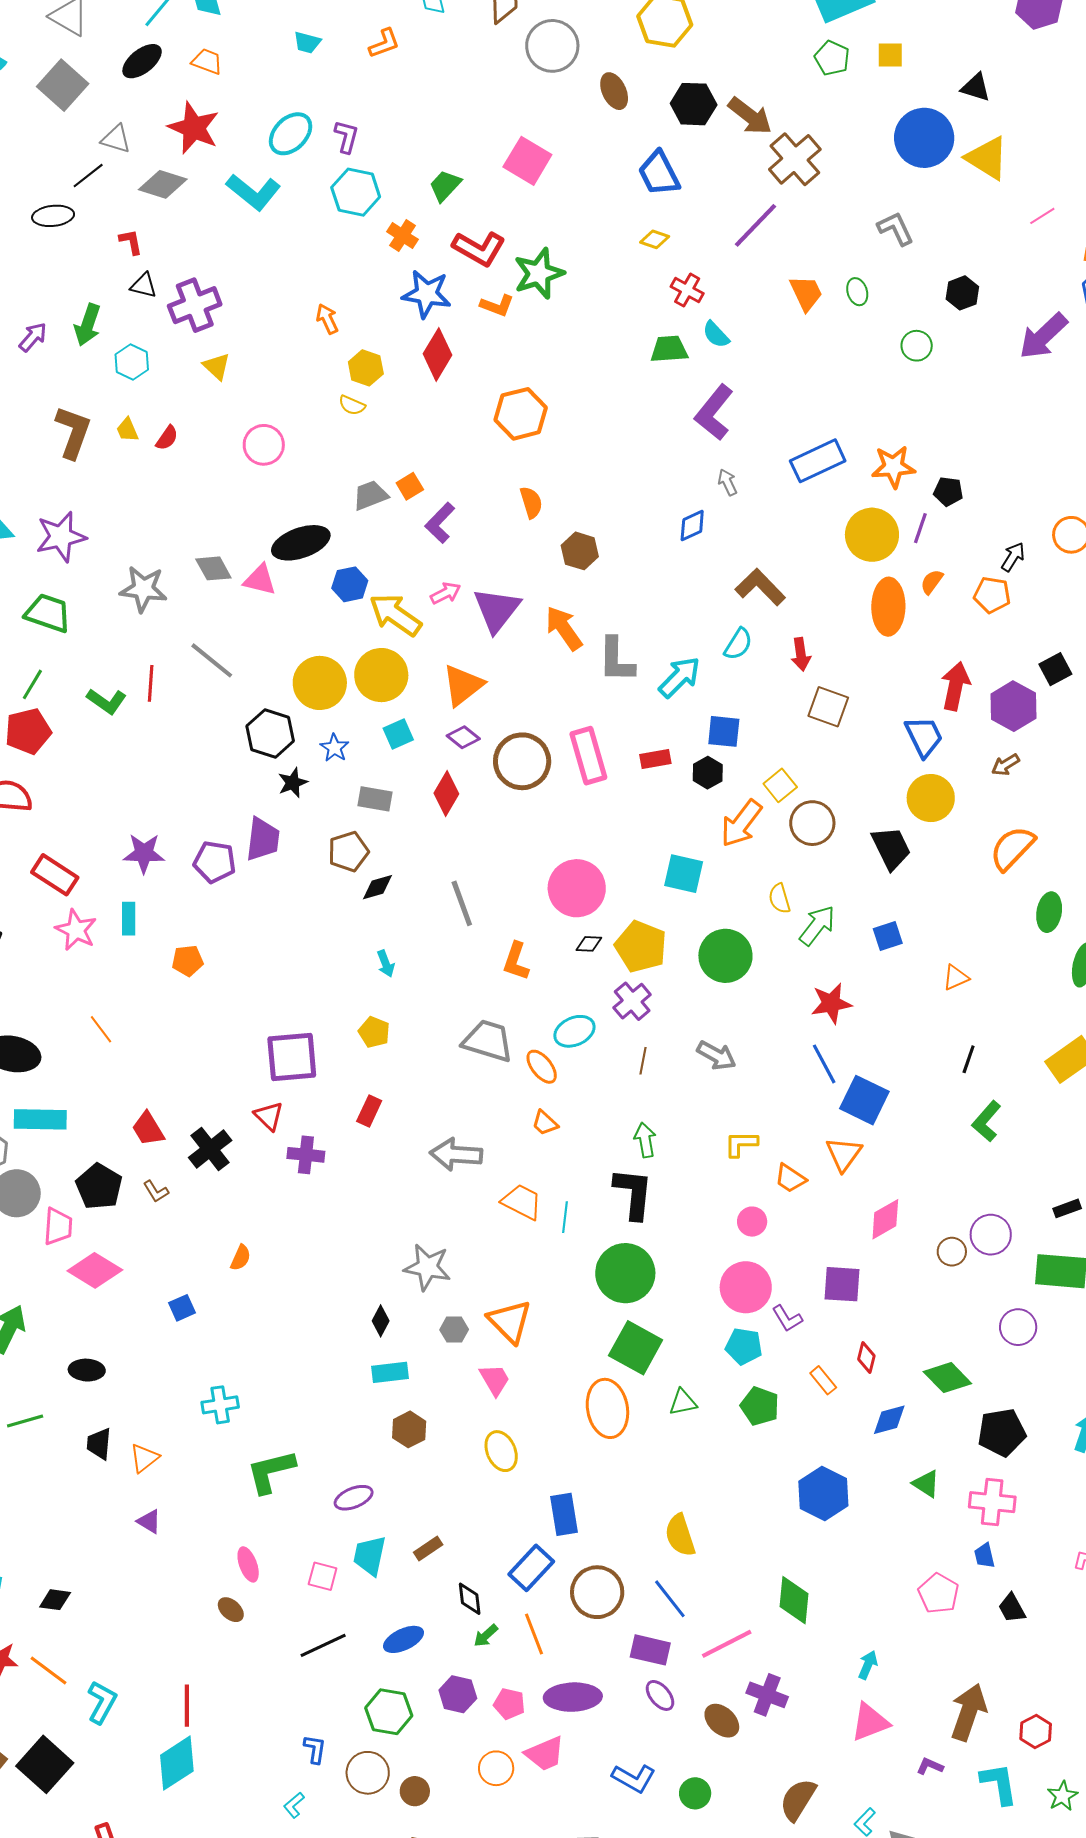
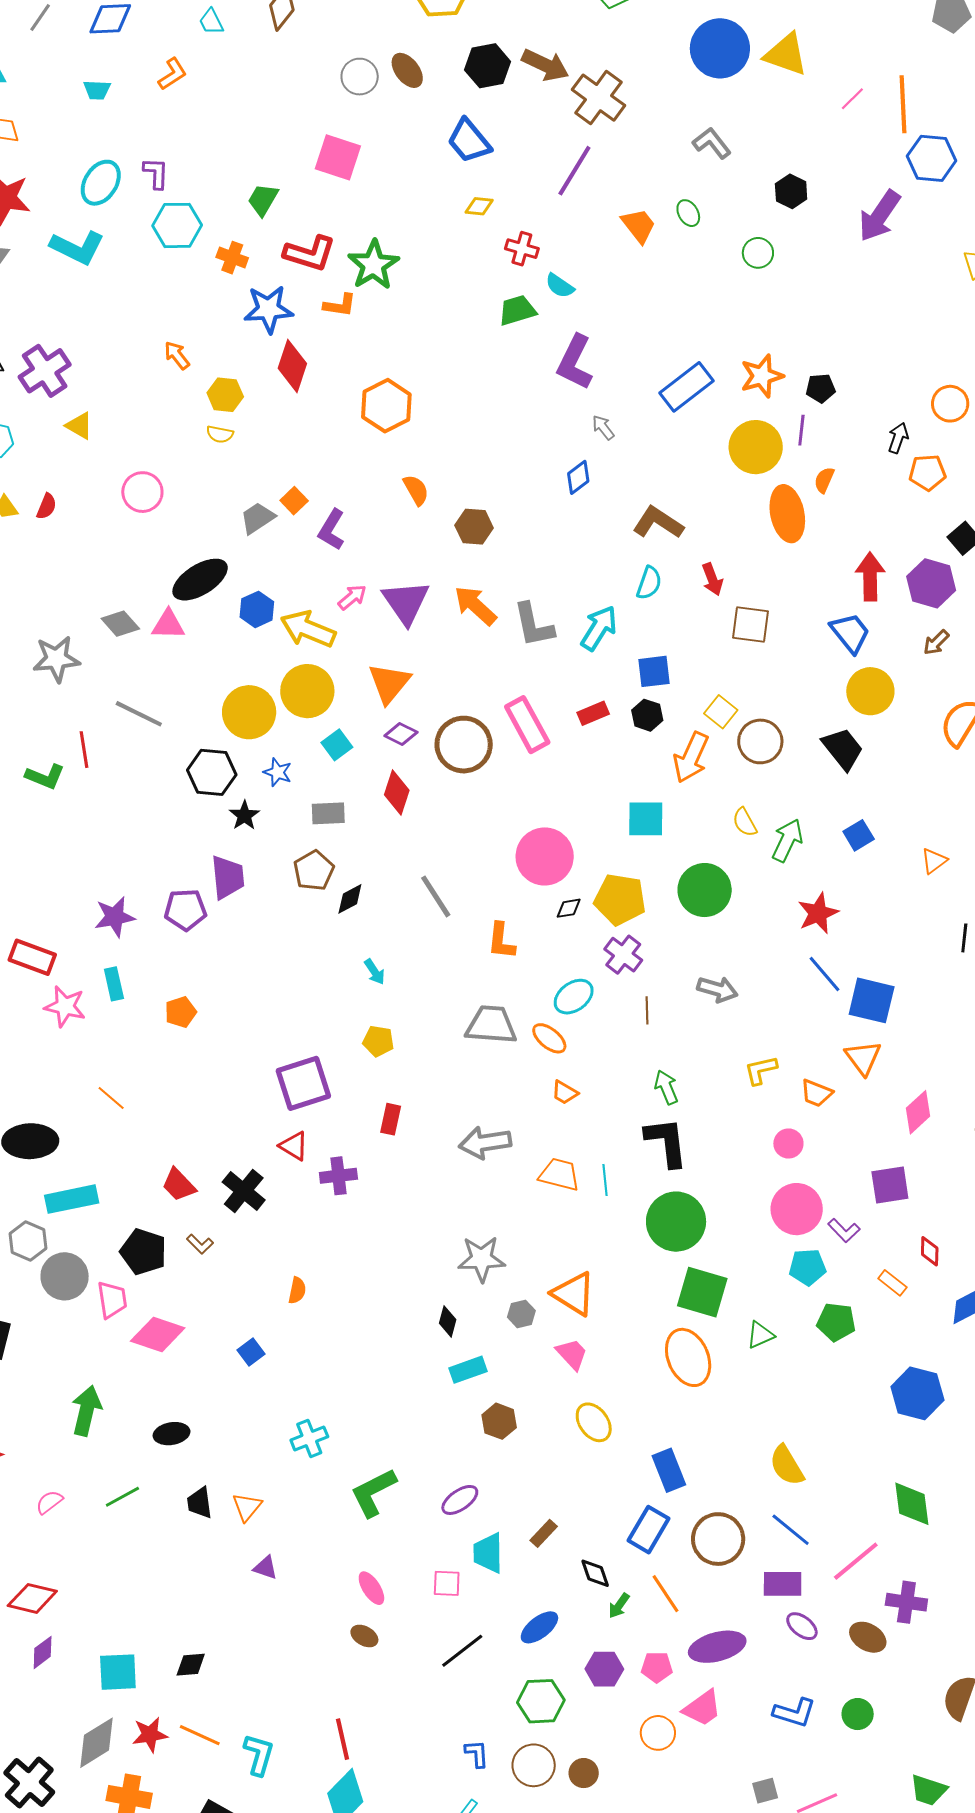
gray circle: (552, 46) -> (360, 77), moved, size x0.7
orange pentagon: (992, 595) -> (927, 472), moved

